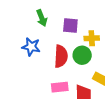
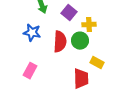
purple square: (70, 25) -> (69, 13), turned 35
pink rectangle: (60, 87) -> (30, 71), moved, turned -56

